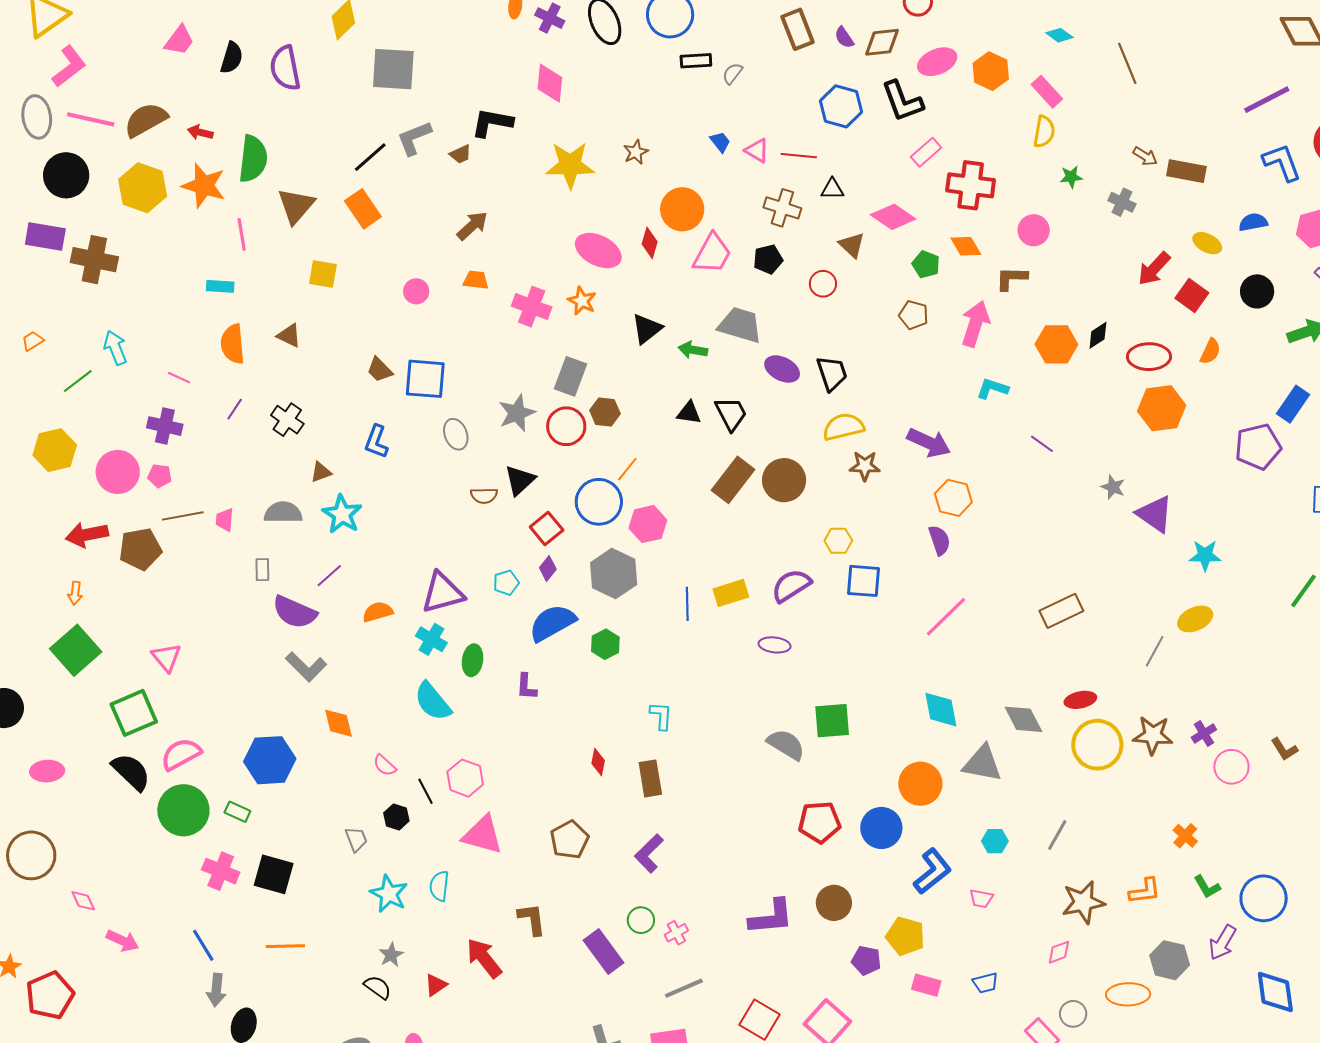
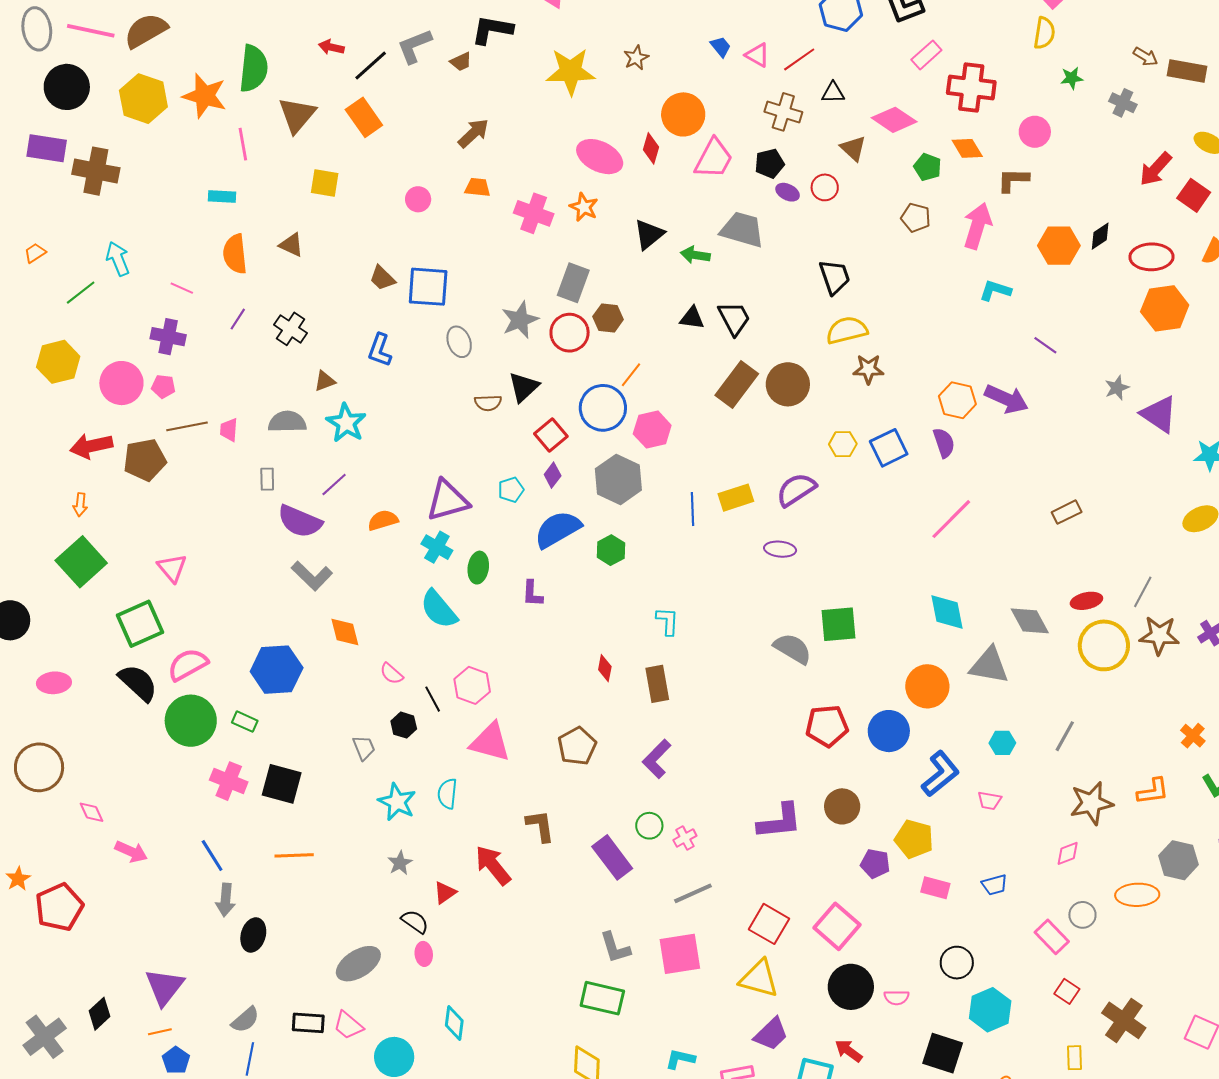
red arrow: (200, 132) -> (331, 47), moved
red line: (799, 156) -> (799, 59), turned -40
purple ellipse: (782, 369) -> (788, 192), moved, size x0.7
purple arrow: (929, 443) -> (1006, 399), moved
gray star: (1113, 487) -> (1117, 388), turned 30
blue square: (864, 581) -> (889, 448), moved, turned -30
brown rectangle: (1061, 611) -> (1067, 512), size x0.7
gray line: (1155, 651) -> (1143, 592), moved
black semicircle: (378, 987) -> (415, 922), moved

